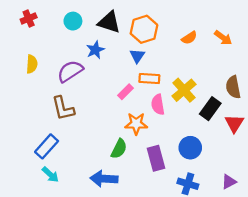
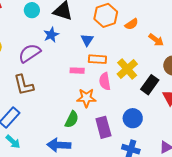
orange hexagon: (144, 29) -> (106, 15), moved
orange arrow: (223, 38) -> (156, 40), moved
pink rectangle: (126, 92) -> (77, 71), turned 48

